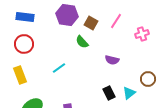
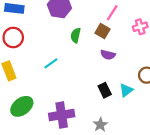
brown square: (91, 23) -> (103, 31), moved
green semicircle: (82, 42) -> (76, 35), turned 56

